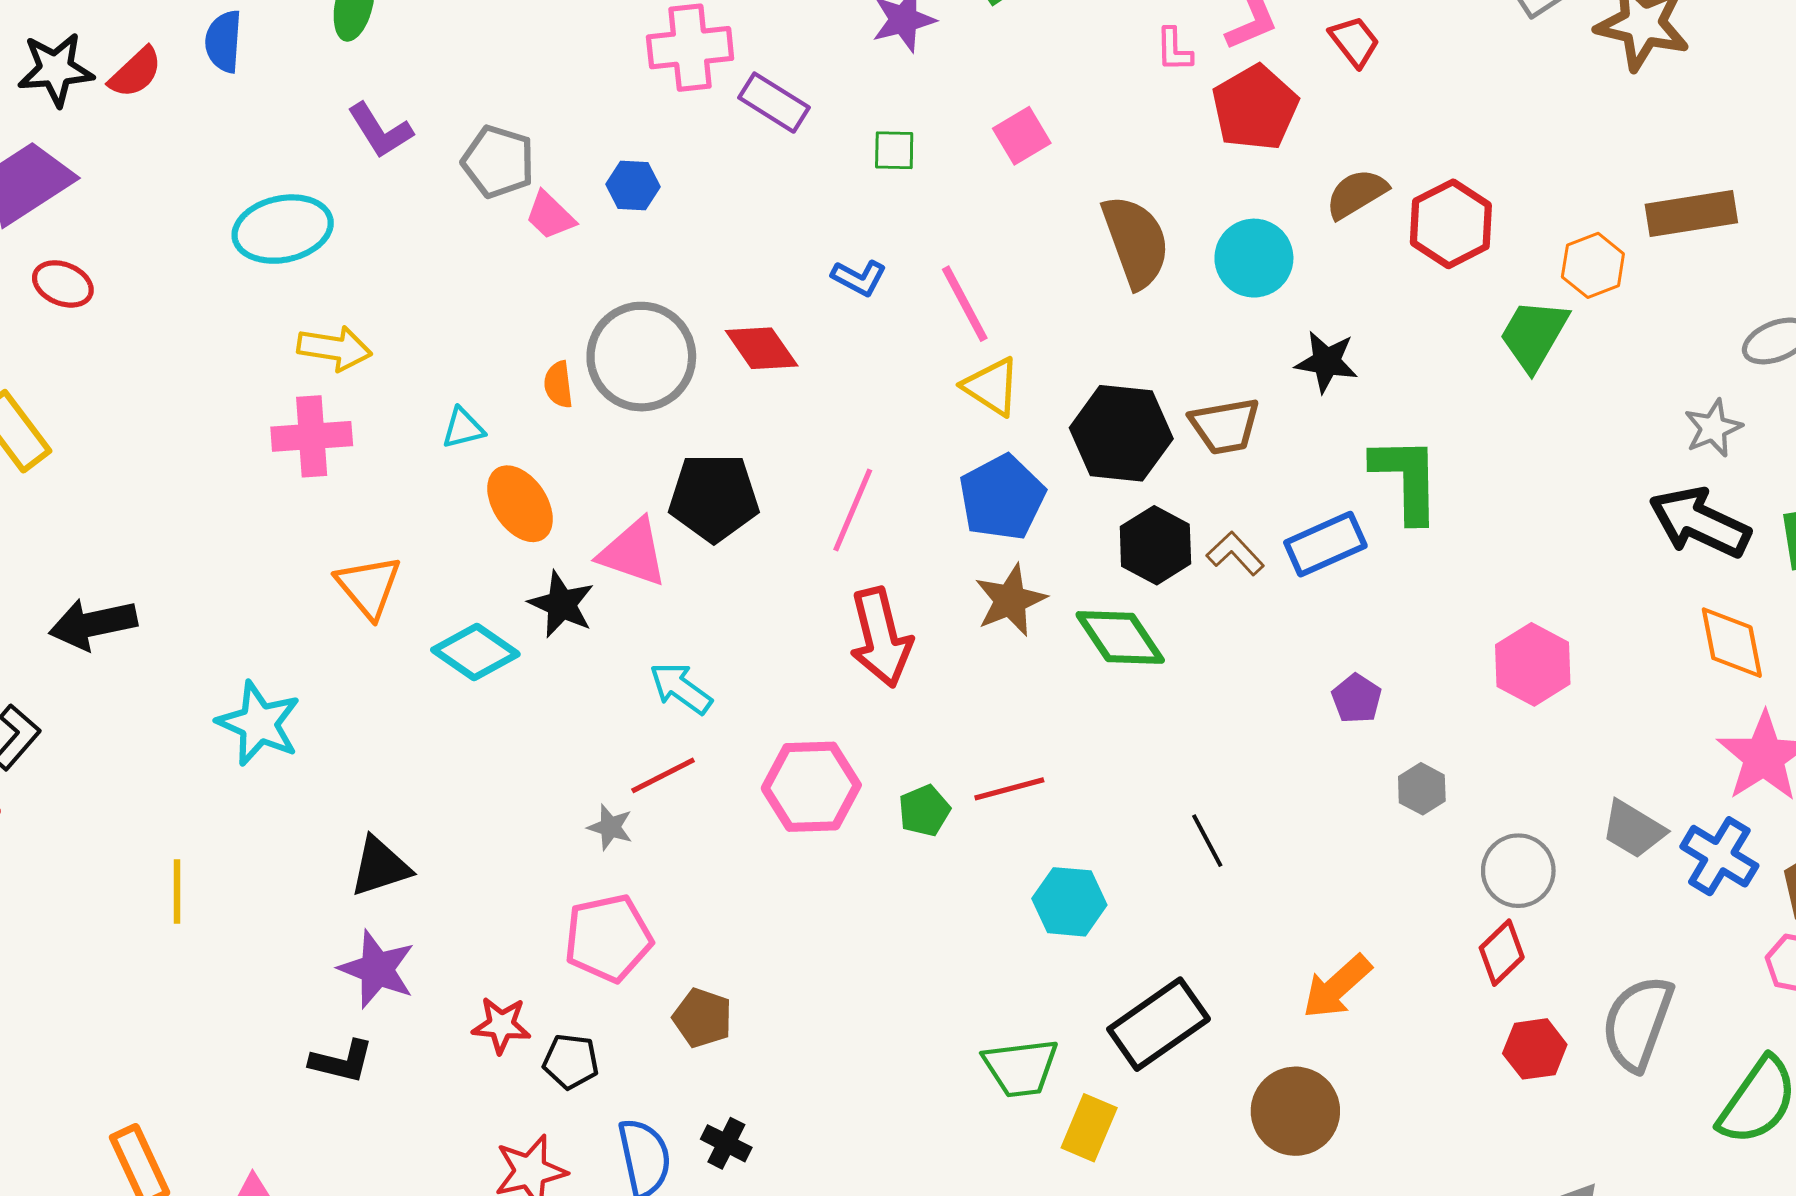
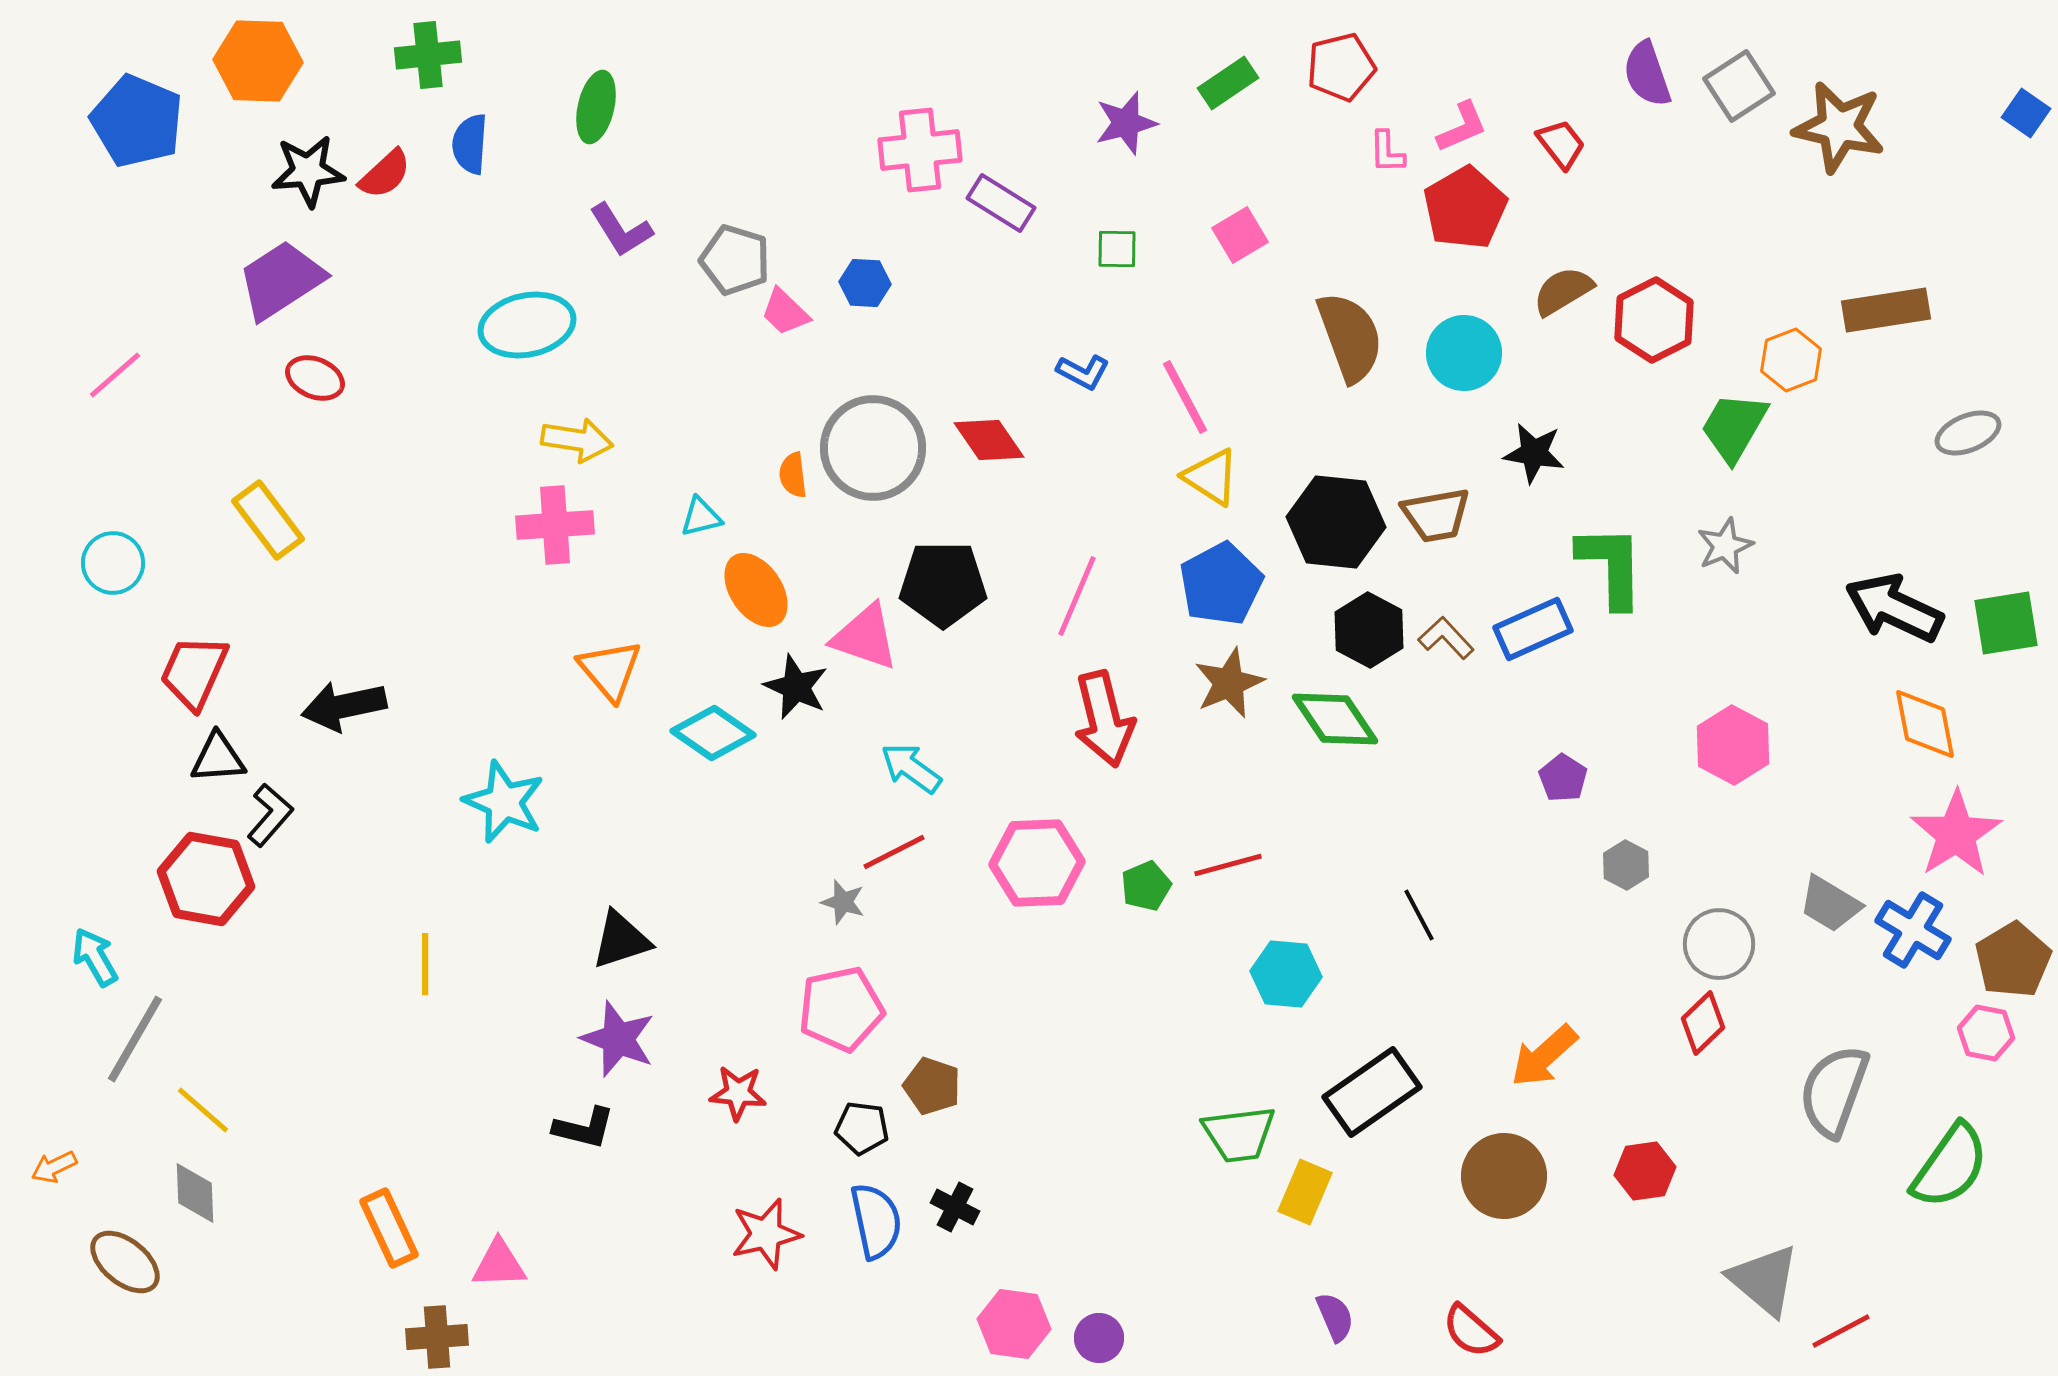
gray star: (1713, 428) -> (1725, 546), moved
red hexagon: (1535, 1049) -> (1645, 1171), moved
black pentagon: (571, 1061) -> (862, 1128), moved

